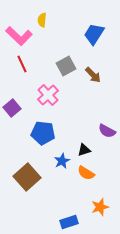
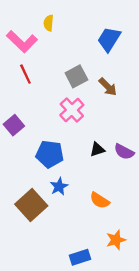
pink cross: (48, 95) -> (72, 110), moved
black triangle: (84, 150) -> (97, 149), moved
blue star: (62, 161) -> (59, 187), moved

